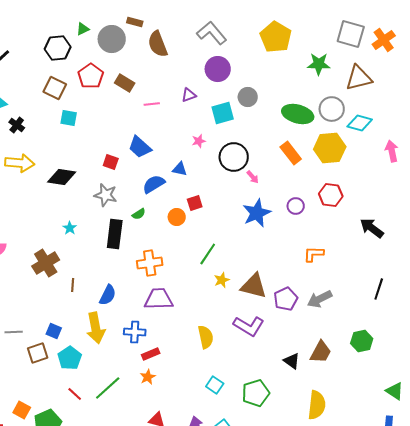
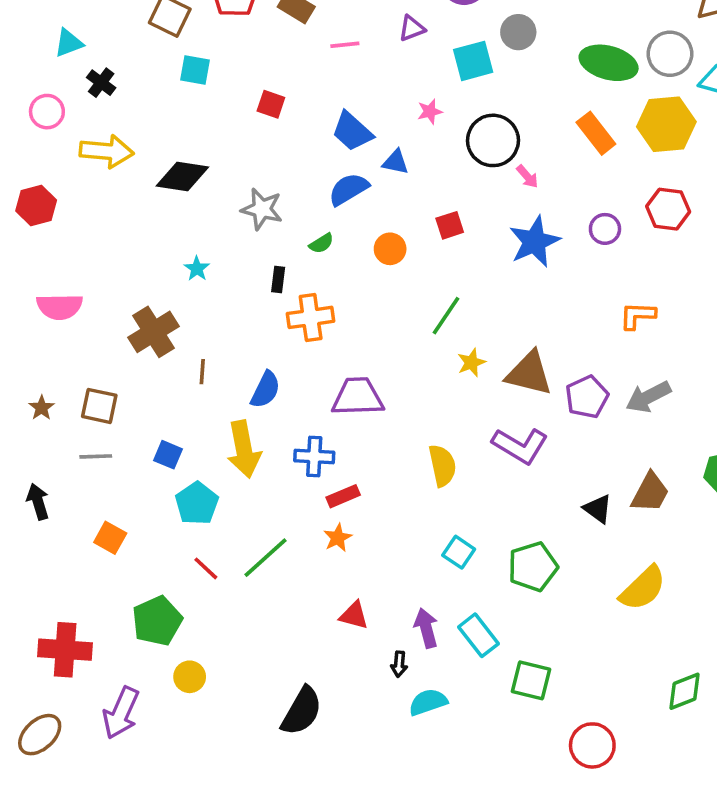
blue trapezoid: (140, 147) -> (352, 131), moved
red square: (111, 162) -> (271, 104), moved
red square: (195, 203) -> (450, 225), moved
black rectangle: (115, 234) -> (278, 279), size x0.5
orange cross: (150, 263) -> (311, 317), moved
brown square: (38, 353) -> (99, 406), moved, turned 30
yellow semicircle: (317, 405) -> (643, 588), turned 40
orange square: (22, 410) -> (110, 538), moved

